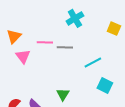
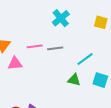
pink triangle: (23, 56) -> (15, 63), turned -49
green triangle: (63, 94) -> (74, 80), moved, turned -40

